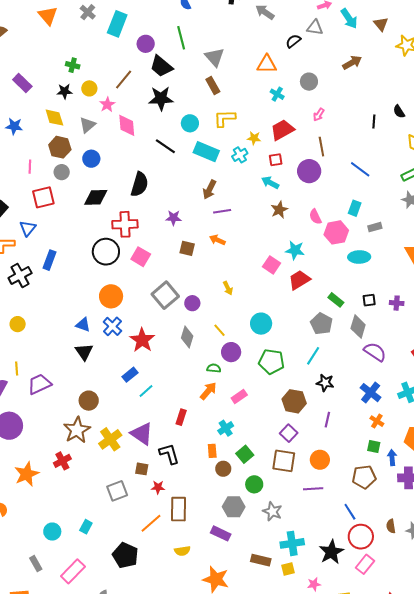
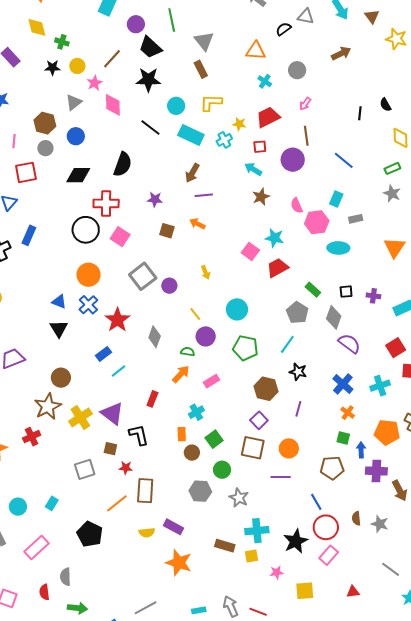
yellow diamond: (54, 118) -> (37, 27), moved
gray diamond: (187, 337) -> (155, 337), moved
purple rectangle: (221, 533) -> (174, 527), moved

